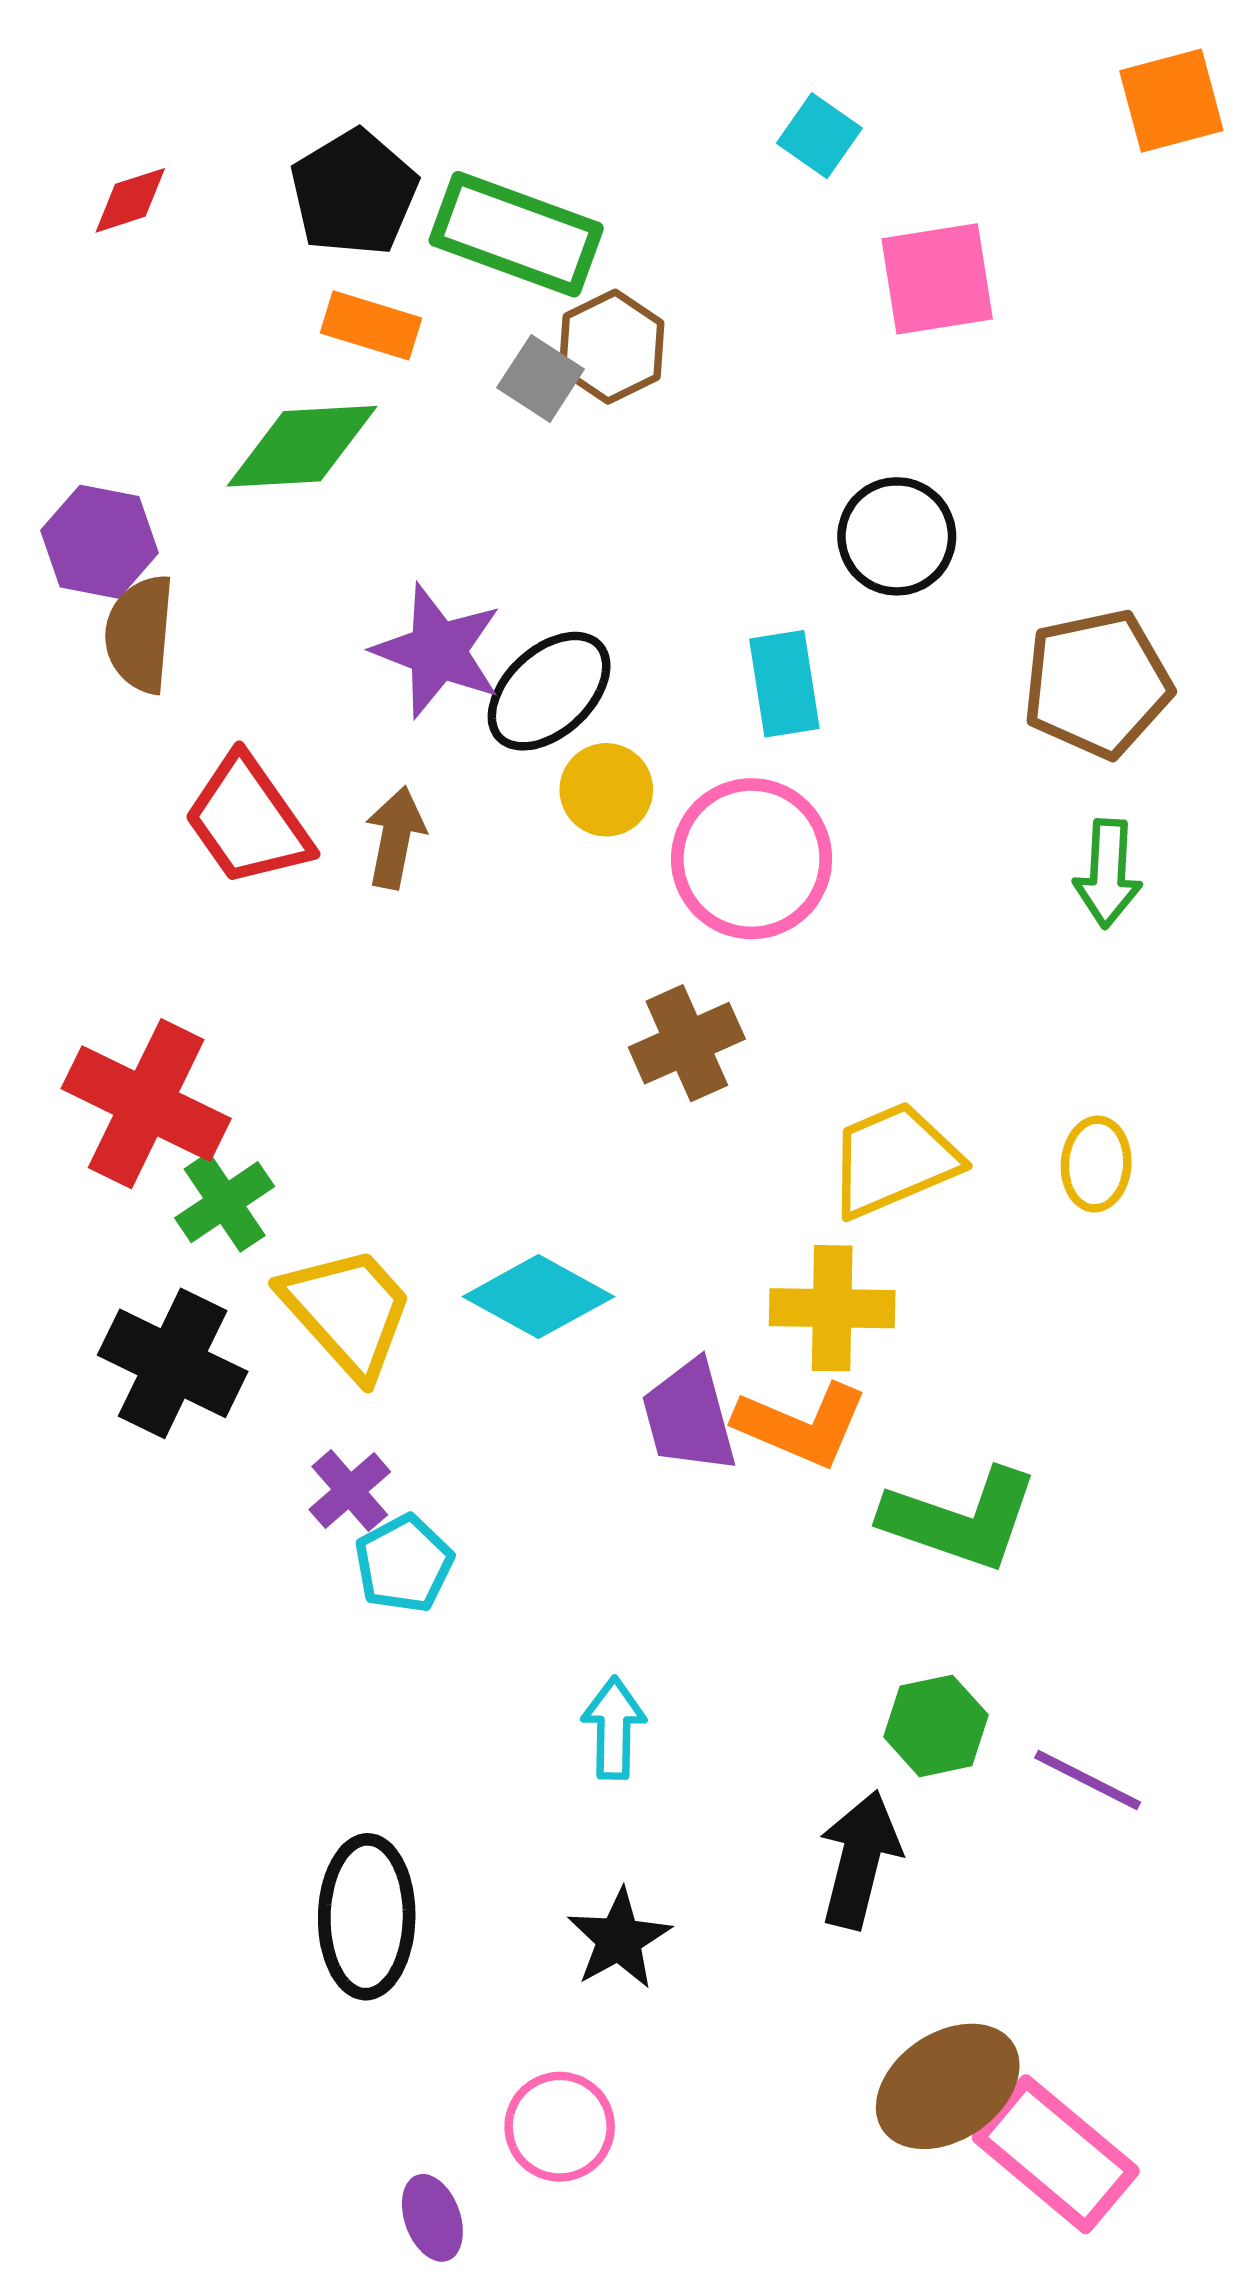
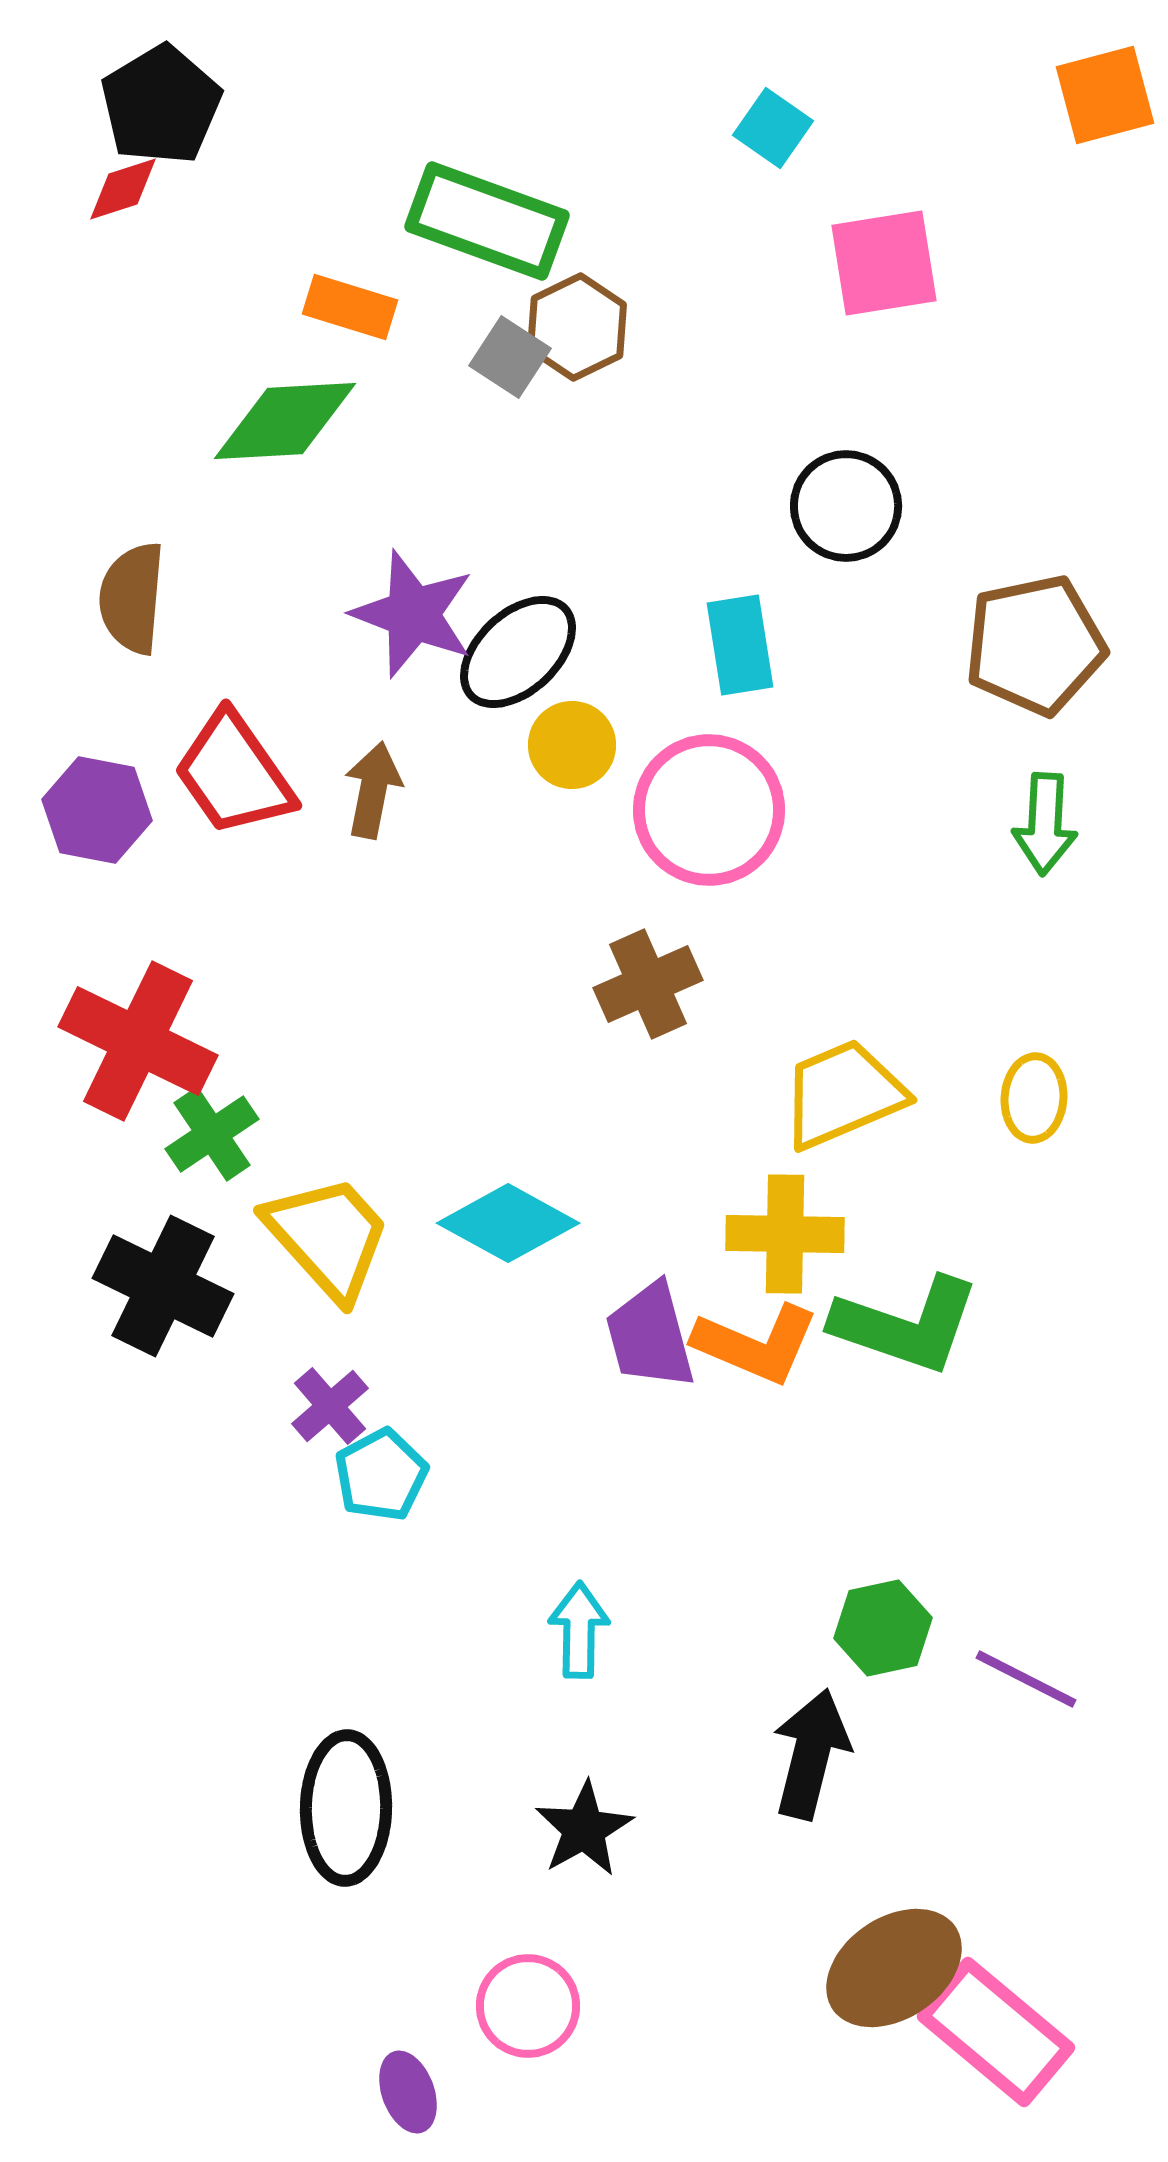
black pentagon: (354, 193) -> (161, 105), moved
purple hexagon: (100, 542) -> (97, 810), moved
green L-shape: (960, 1519) -> (906, 1325), moved

